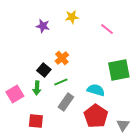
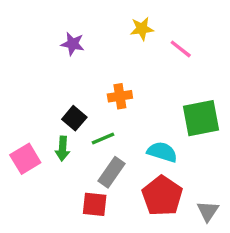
yellow star: (72, 17) -> (142, 29), moved
orange cross: (62, 58) -> (120, 96), moved, turned 32
red square: (36, 121) -> (95, 204), moved

